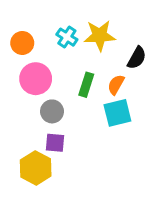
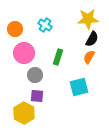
yellow star: (100, 36) -> (88, 19), moved
orange semicircle: (116, 85) -> (89, 57), moved
cyan square: (117, 113) -> (79, 87), moved

